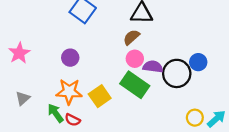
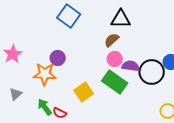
orange star: (69, 92) -> (45, 74), moved

